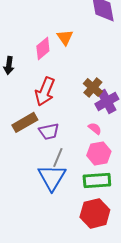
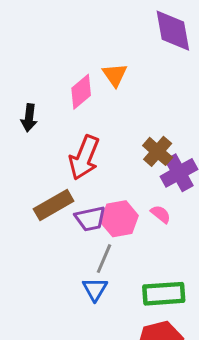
pink hexagon: (99, 153) -> (119, 219), moved
blue triangle: (52, 177) -> (95, 289), size x0.6

